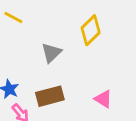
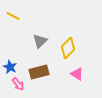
yellow diamond: (91, 30) -> (68, 48), moved

